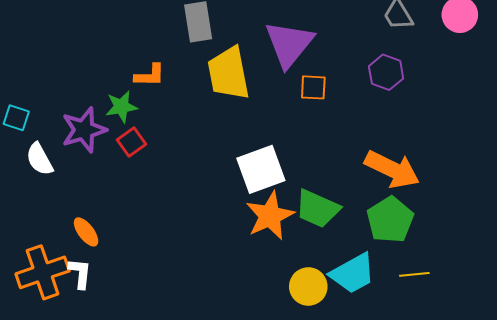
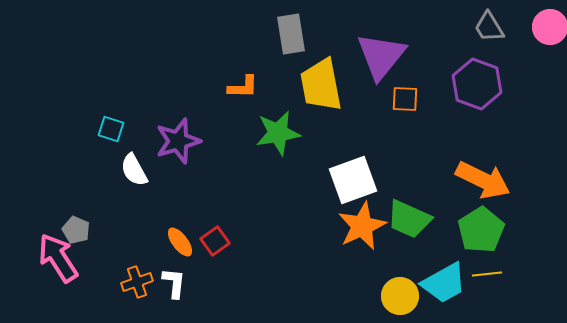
purple hexagon: (386, 72) -> (477, 84), size x1.4
green star: (121, 107) -> (278, 133), moved, size x1.4
red square: (131, 142) -> (215, 241), moved
orange cross: (43, 272) -> (137, 282), size x0.6
yellow line: (414, 274) -> (487, 274), moved

